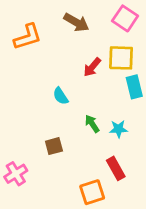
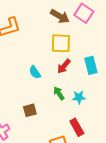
brown arrow: (76, 22) -> (60, 16), moved
yellow square: (121, 58) -> (61, 43), moved
red arrow: (92, 67) -> (64, 66), moved

